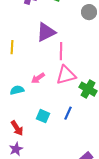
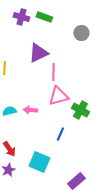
pink arrow: (38, 78) -> (30, 110), moved, turned 40
cyan square: (43, 116) -> (39, 162), moved, size x1.5

